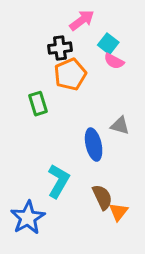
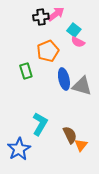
black cross: (60, 48) -> (41, 17), moved
gray triangle: (120, 126) -> (82, 86), size x1.5
blue ellipse: (94, 145) -> (64, 79), moved

